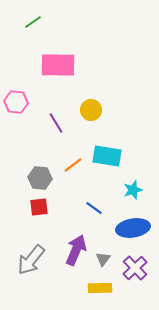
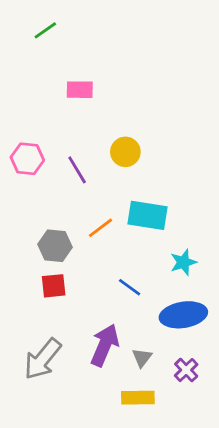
pink rectangle: (58, 65) -> (80, 90), size x0.6
pink hexagon: (16, 102) -> (27, 159), moved
purple cross: (135, 268) -> (186, 370), size x0.7

